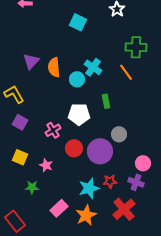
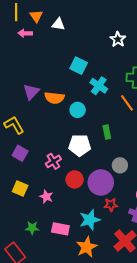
cyan square: (78, 22) -> (79, 66), moved
orange semicircle: (54, 67) -> (54, 98), turned -78
cyan cross: (93, 67) -> (99, 86), moved
red star: (110, 181) -> (111, 205), moved
green star: (32, 187) -> (32, 228), moved
pink rectangle: (59, 208) -> (60, 229), moved, turned 54

